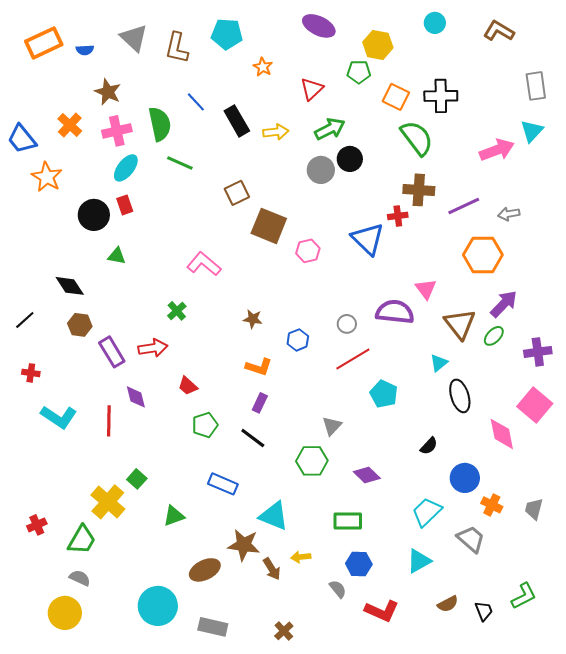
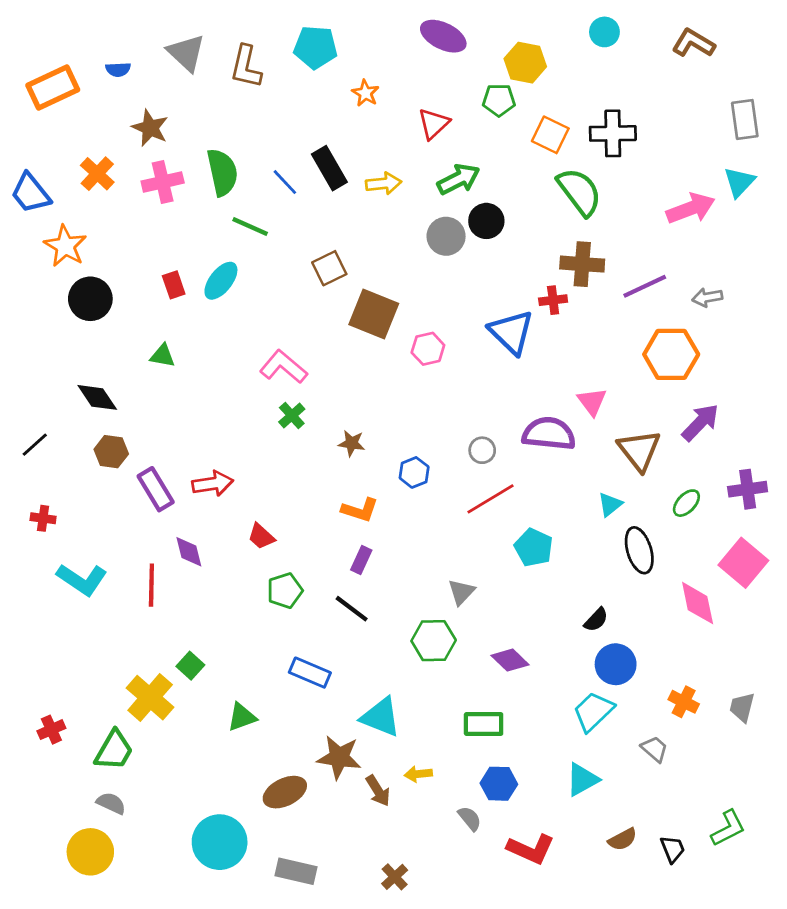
orange rectangle: (44, 43) -> (53, 88), moved
blue line: (196, 102) -> (285, 182), moved
cyan ellipse: (126, 168) -> (221, 281), moved
black circle: (94, 215) -> (90, 299), moved
green cross: (177, 311) -> (292, 415), moved
green ellipse: (494, 336) -> (686, 503), moved
blue circle: (465, 478) -> (616, 664), moved
gray trapezoid: (471, 539) -> (654, 749), size x0.7

